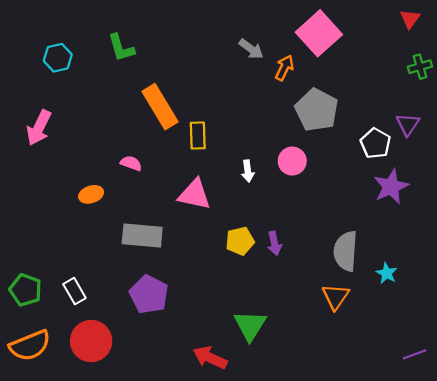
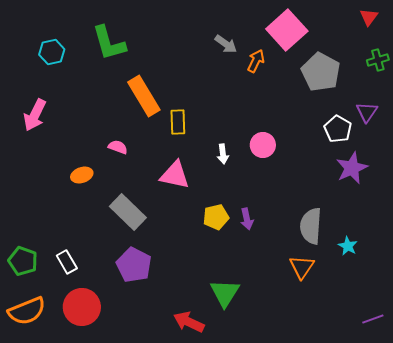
green L-shape: (121, 48) -> (109, 43), size x1.4
gray pentagon: (317, 110) -> (321, 72), moved
gray rectangle: (142, 235) -> (128, 212), turned 39

